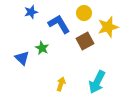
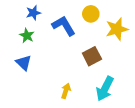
brown square: (85, 41) -> (92, 56), moved
green star: (42, 48) -> (27, 36), moved

